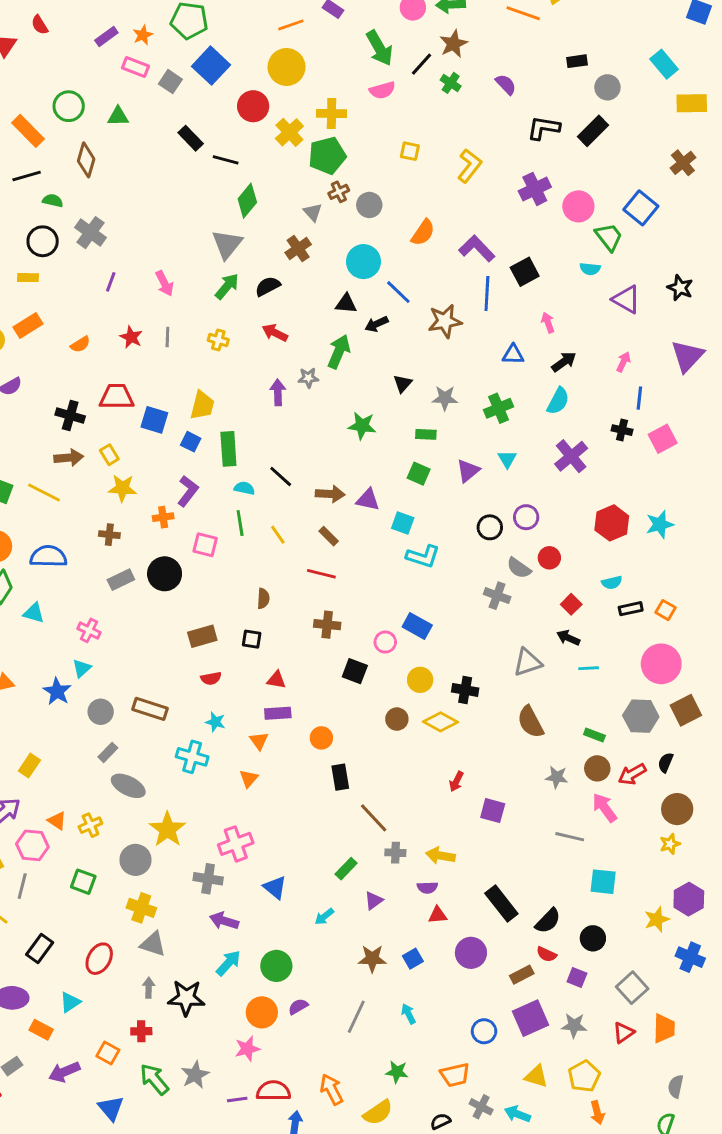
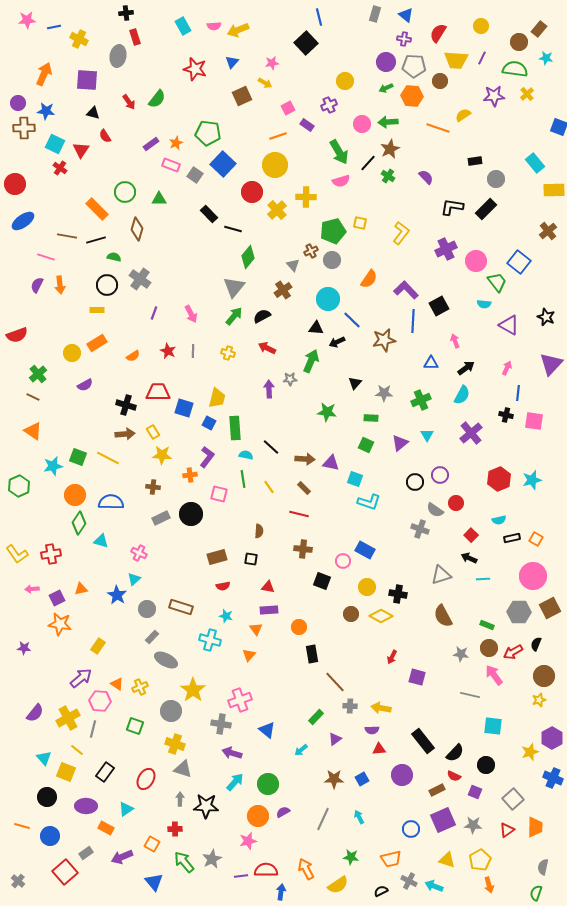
green pentagon: (327, 156) -> (333, 231), moved
pink square: (663, 439) -> (534, 421), turned 36

